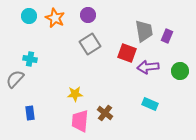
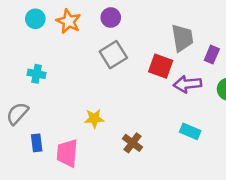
purple rectangle: (167, 36) -> (212, 55), moved
gray semicircle: (15, 79) -> (17, 113), moved
pink trapezoid: (80, 121) -> (67, 153), moved

